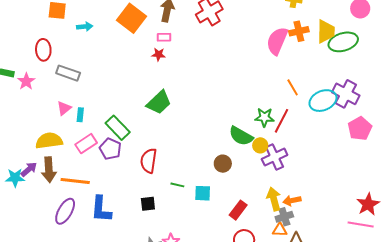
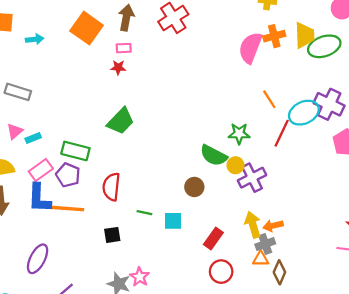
cyan rectangle: (80, 115) -> (33, 138), turned 64
red line: (282, 121) -> (282, 133), moved
green rectangle: (118, 128) -> (75, 151), turned -30
orange line: (75, 181) -> (68, 209), moved
blue L-shape: (101, 209) -> (39, 198), moved
purple ellipse: (65, 211) -> (38, 259), moved

